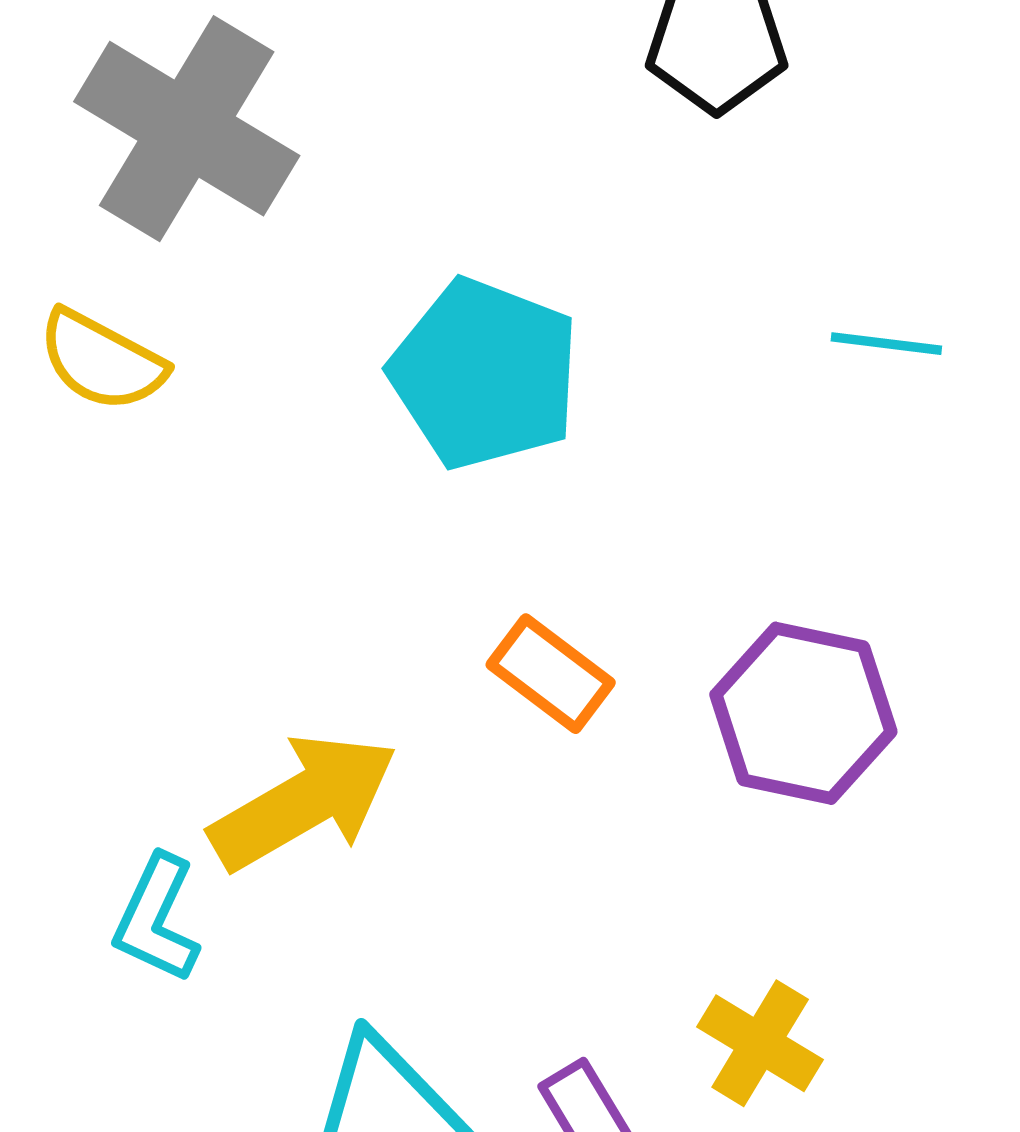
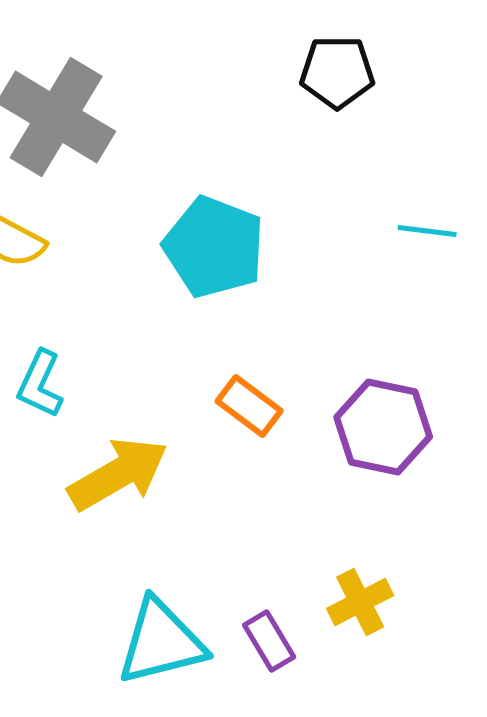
cyan L-shape: (157, 919) -> (40, 384), moved
yellow cross: (760, 1043) -> (360, 602), turned 32

